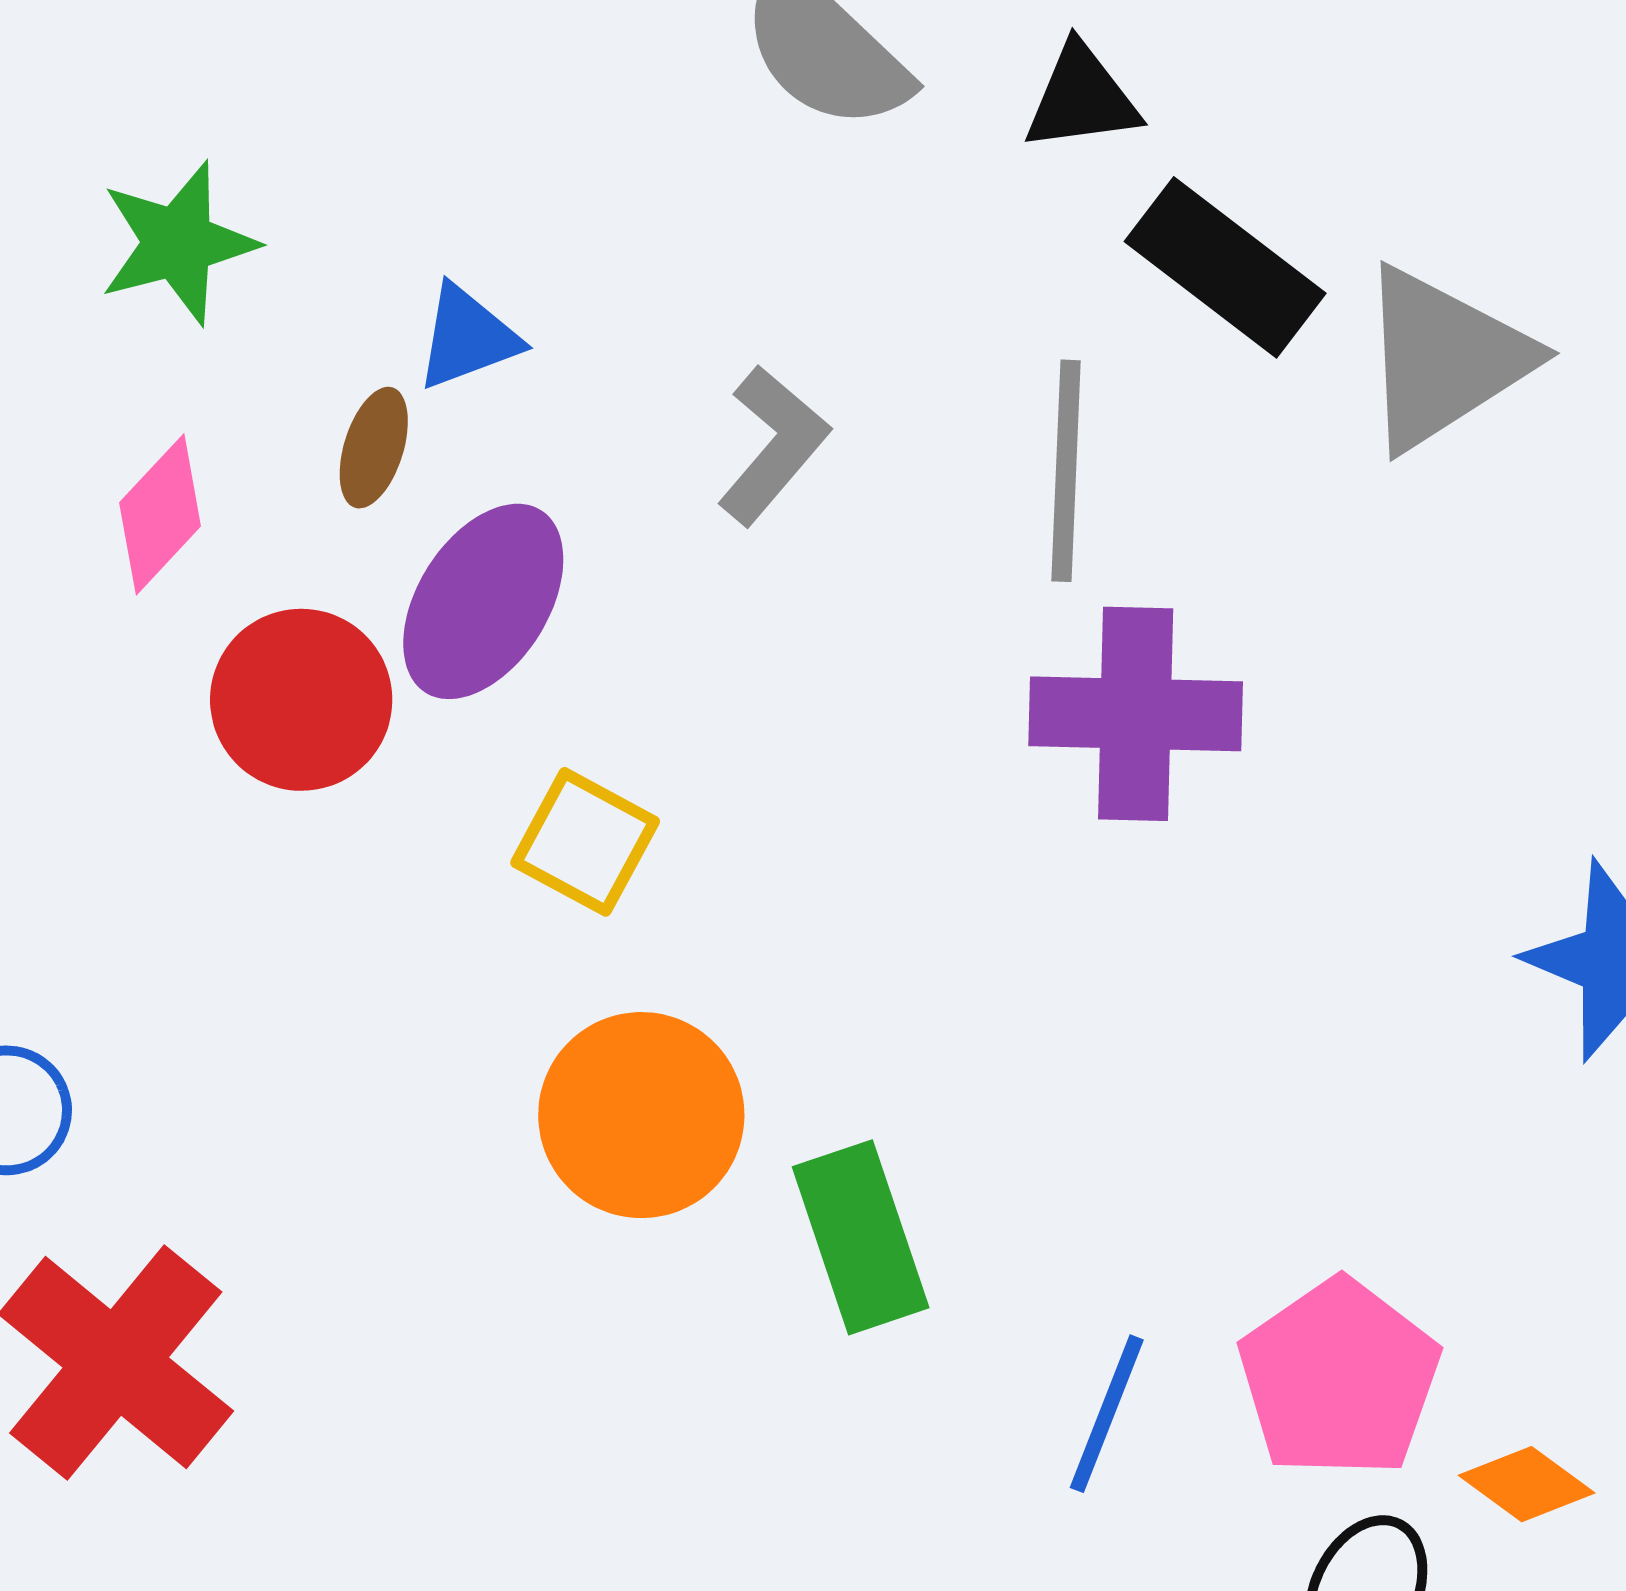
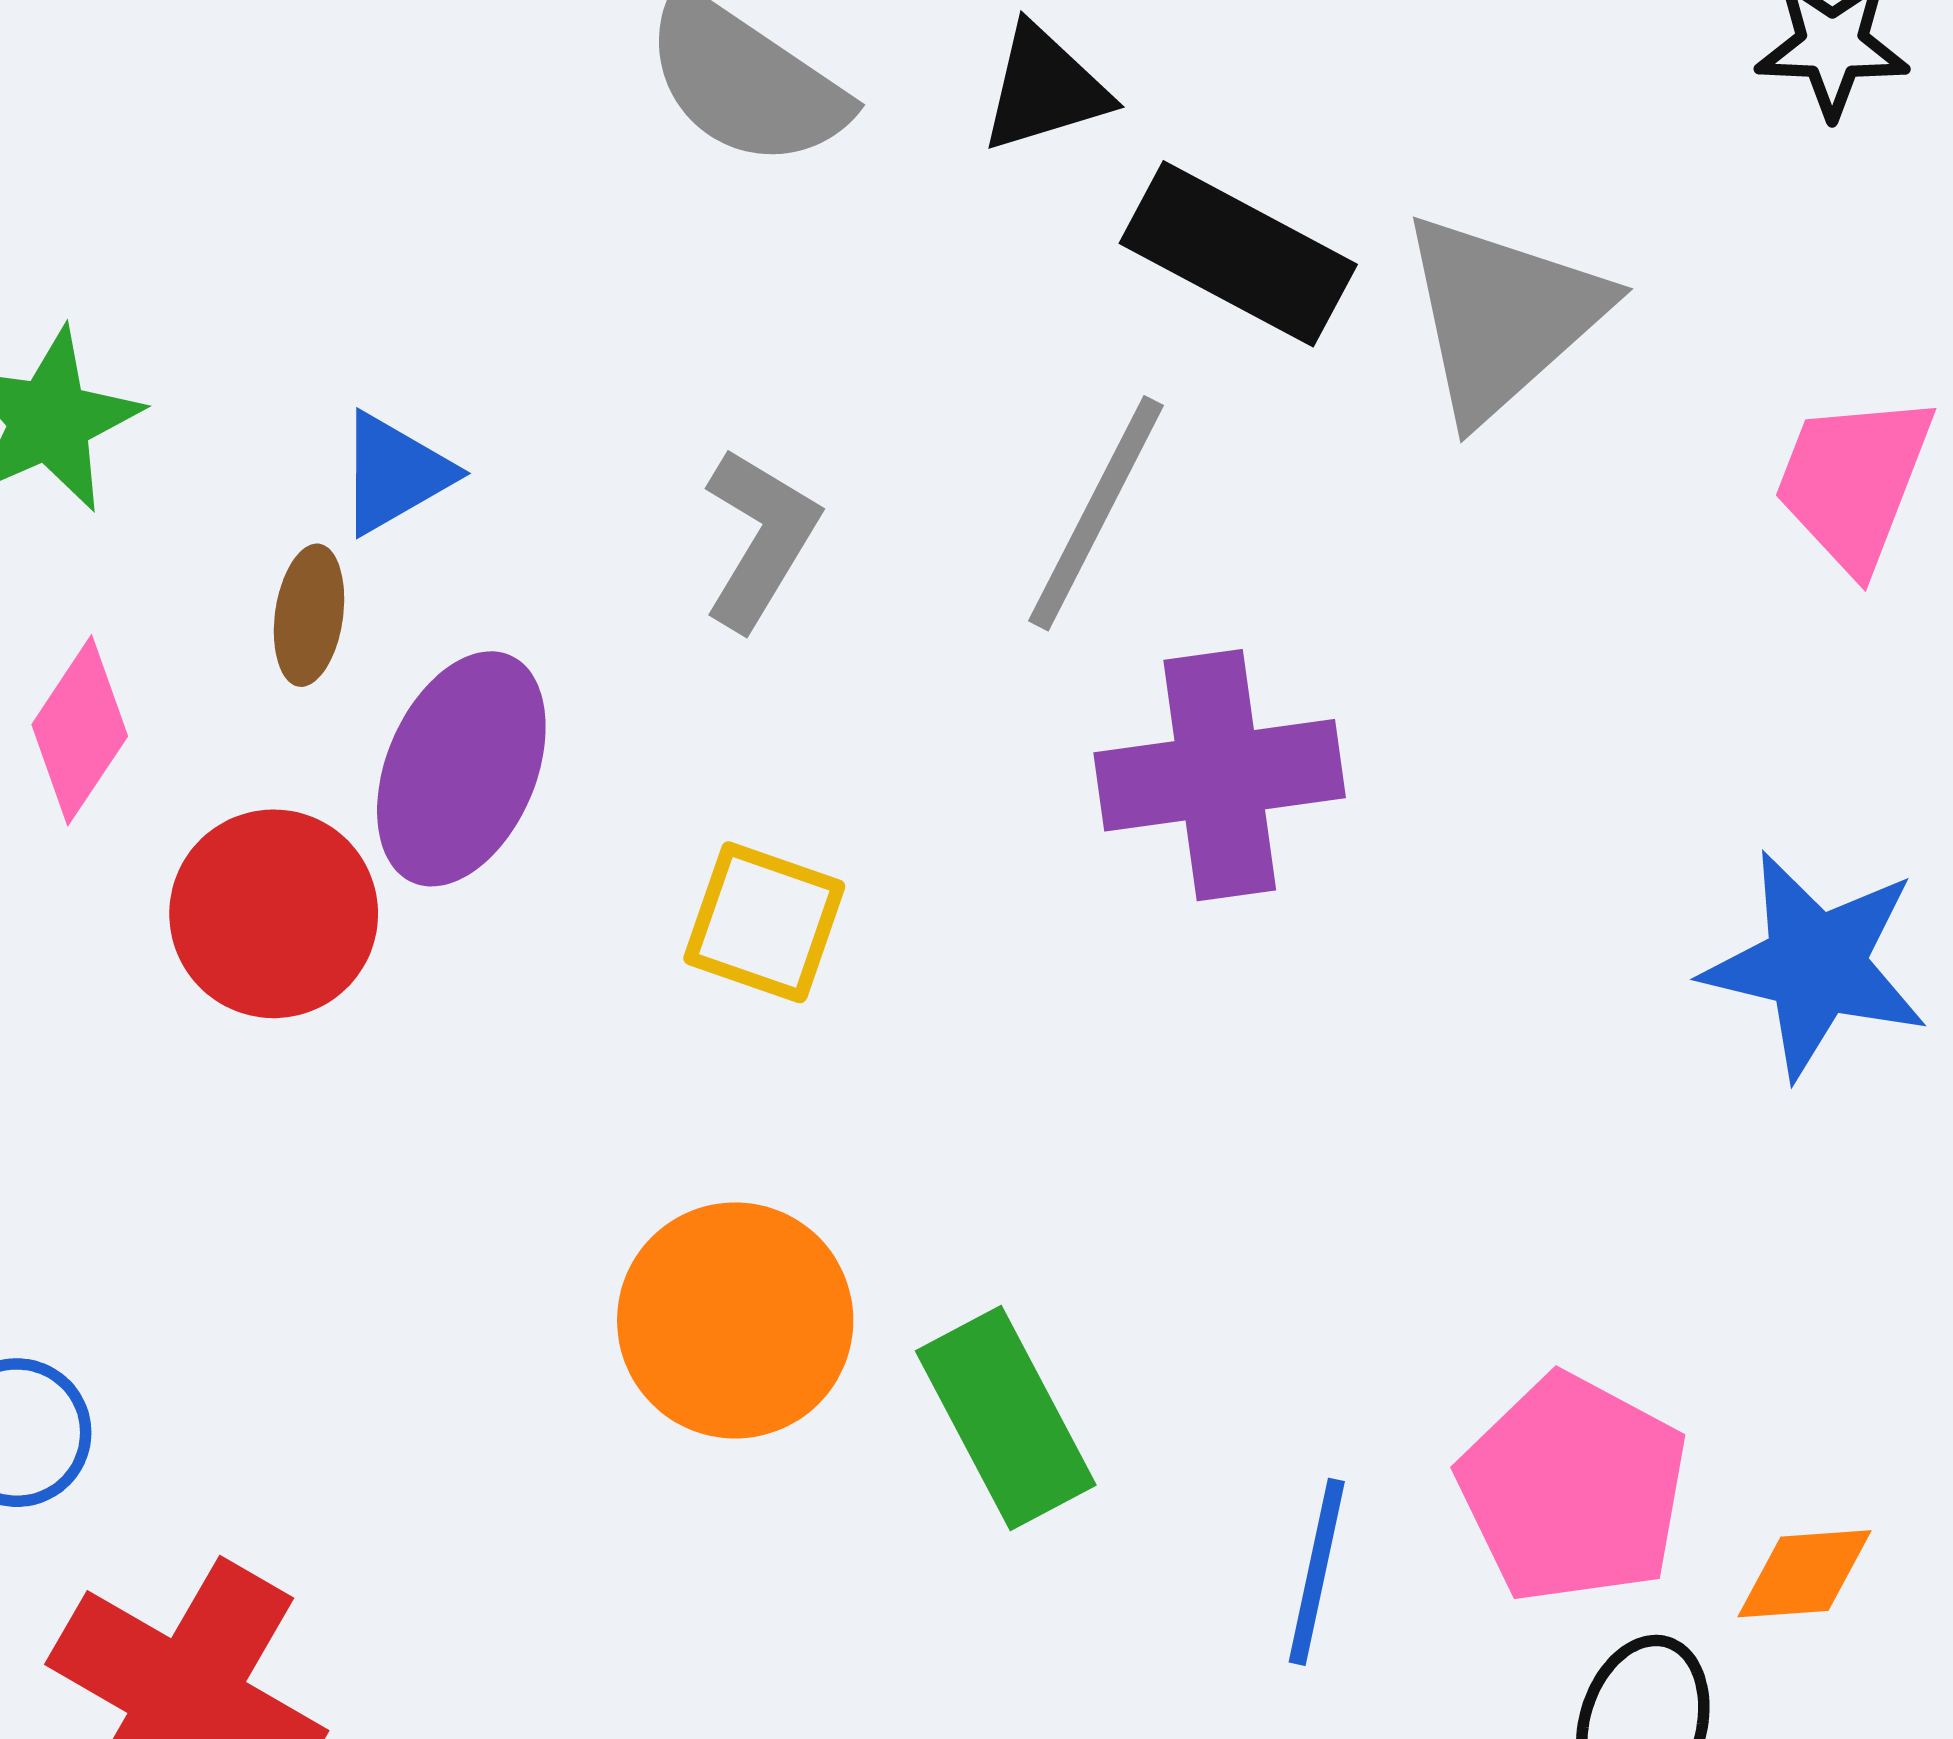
gray line: (1066, 471) -> (1096, 513), turned 34
yellow square: (585, 842) -> (764, 922), moved
orange diamond: (1527, 1484) -> (1805, 1574), turned -31

